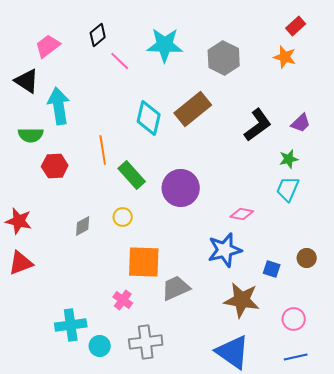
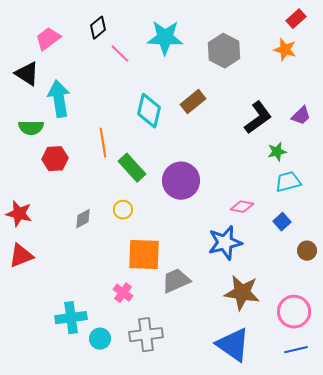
brown rectangle: (193, 109) -> (193, 102), size x0.7
green star: (289, 159) -> (277, 152), moved
cyan trapezoid: (288, 189) -> (288, 182), turned 52
blue square: (272, 269) -> (282, 222), moved, turned 30
pink circle: (294, 319) -> (294, 312), size x1.4

